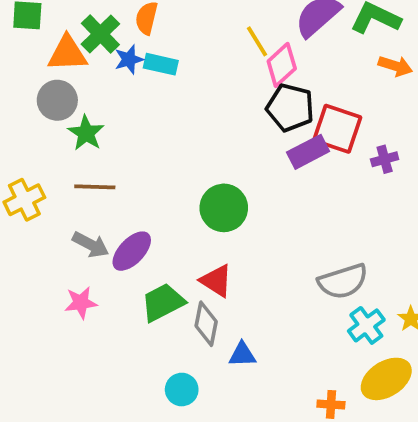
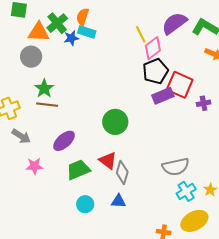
cyan rectangle: (161, 64) -> (87, 32), moved
black pentagon: (290, 108) -> (155, 71), turned 30
green star: (86, 133) -> (44, 88), moved
gray arrow: (91, 245) -> (21, 136), moved
gray diamond: (206, 324) -> (122, 172), moved
cyan circle: (182, 390) -> (85, 204), moved

